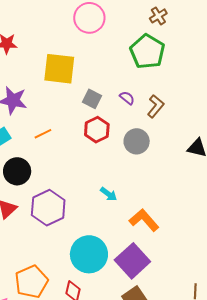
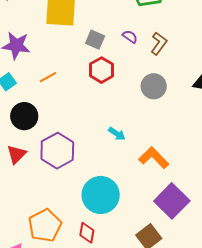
gray circle: (137, 141) -> (154, 86), moved
purple square: (132, 261) -> (172, 201), moved

